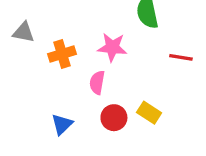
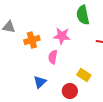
red circle: (114, 118) -> (70, 91), moved
blue triangle: (62, 124) -> (40, 82), moved

